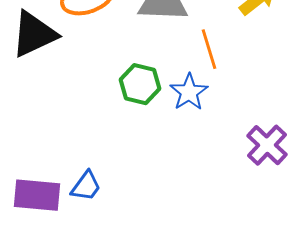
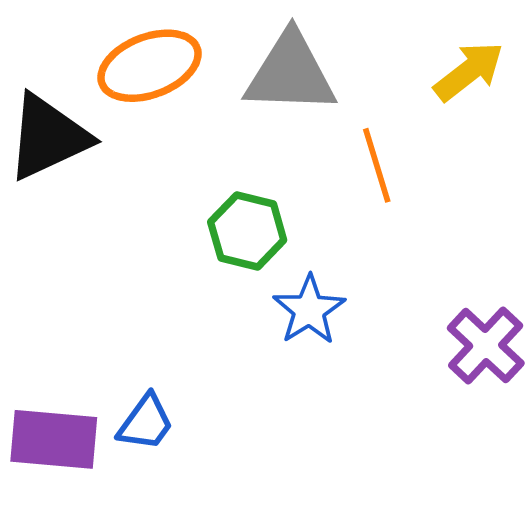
blue star: (189, 92) -> (309, 310), moved

